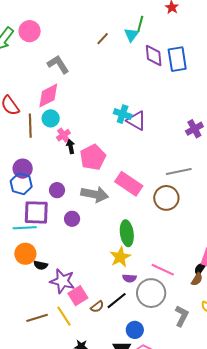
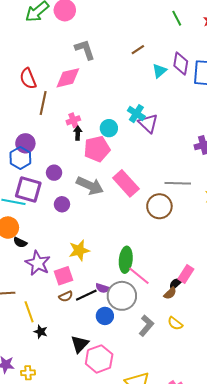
green line: (140, 24) -> (177, 18), moved, turned -56
cyan triangle: (131, 35) -> (159, 71), moved
brown line: (103, 39) -> (138, 50), moved
cyan circle: (51, 118) -> (109, 128), moved
green ellipse: (127, 233) -> (126, 260), moved
yellow star: (120, 257) -> (79, 250), moved
purple semicircle: (129, 278) -> (103, 288), moved
pink square: (78, 296) -> (64, 276), moved
yellow line: (64, 316) -> (29, 312), moved
blue circle: (135, 330) -> (105, 316), moved

